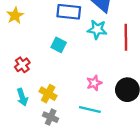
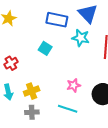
yellow cross: (48, 94) -> (32, 91), turned 35
gray cross: (51, 117) -> (32, 112), turned -32

